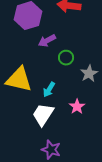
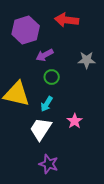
green circle: (66, 58) -> (52, 77), moved
gray star: (89, 74) -> (87, 60), moved, turned 30

